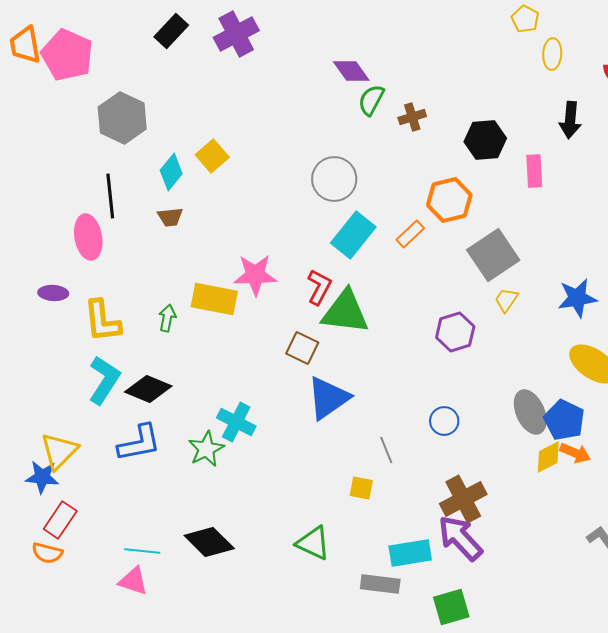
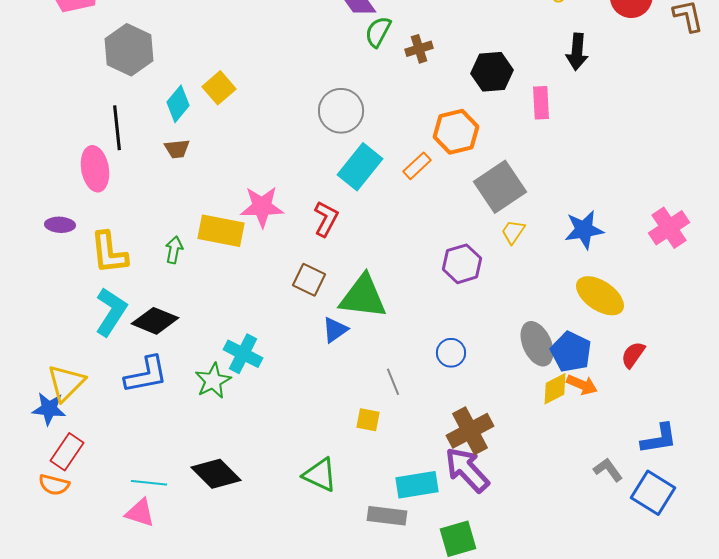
green triangle: (345, 312) -> (363, 297), moved
blue triangle: (328, 398) -> (335, 330), size x0.6

